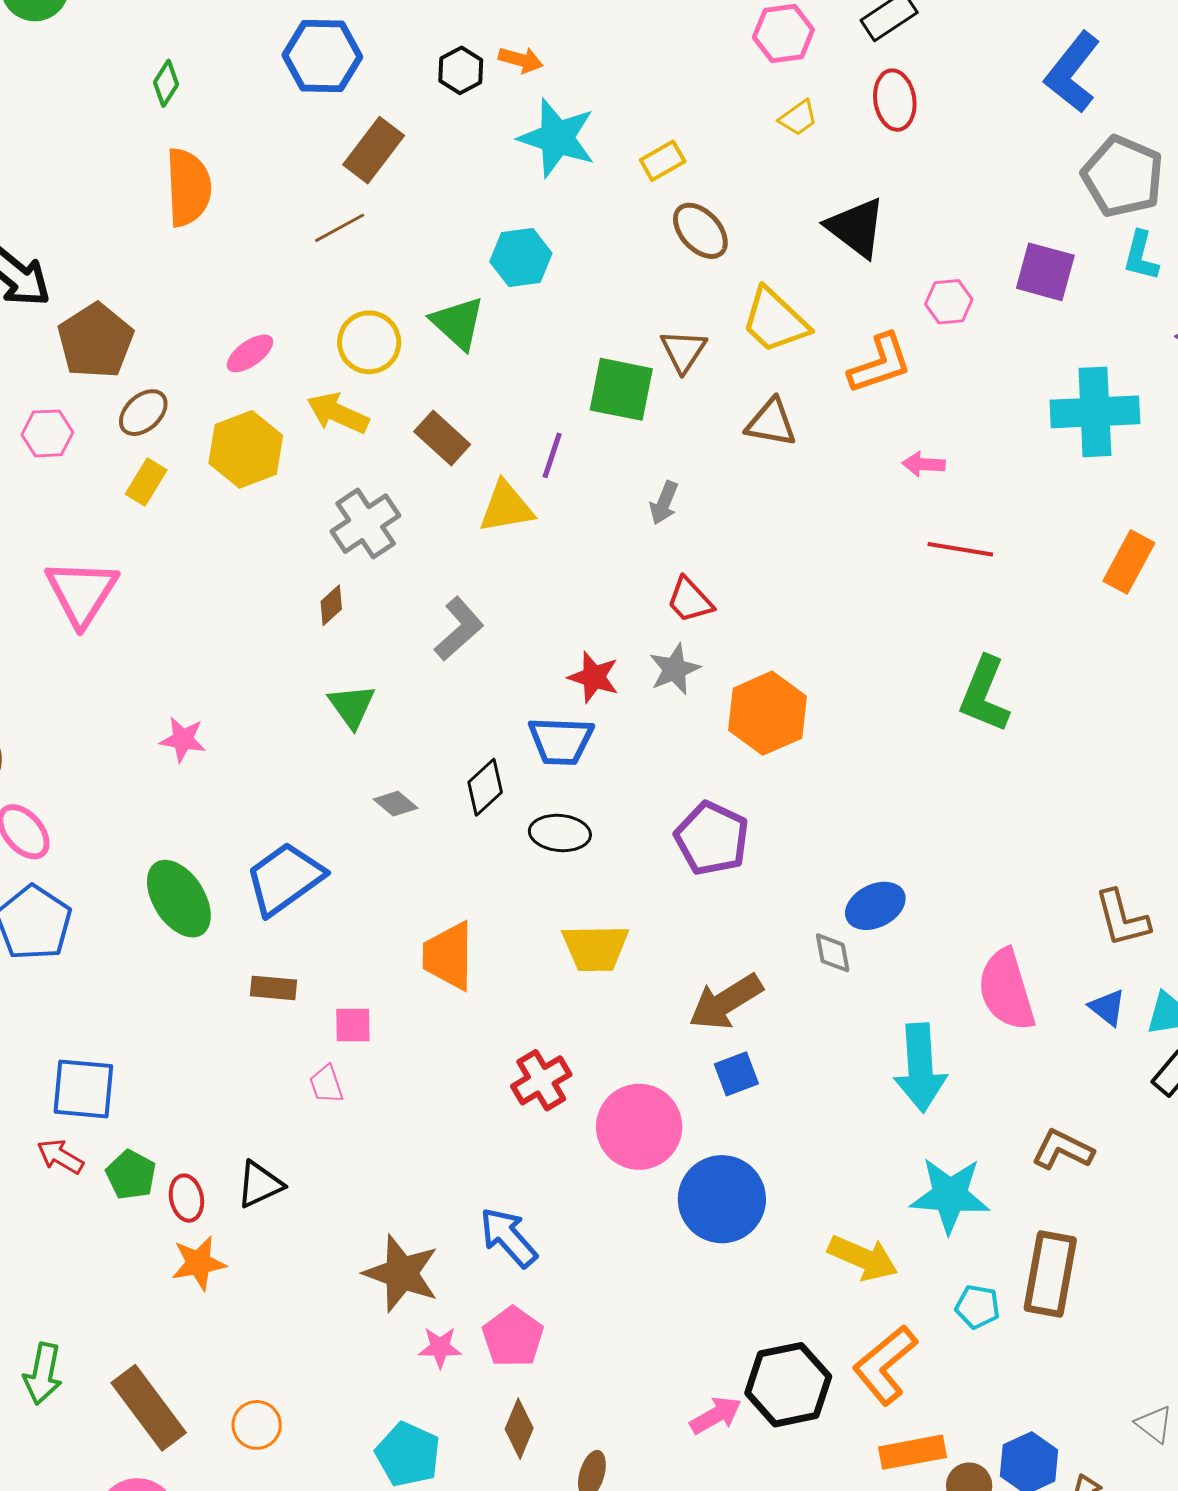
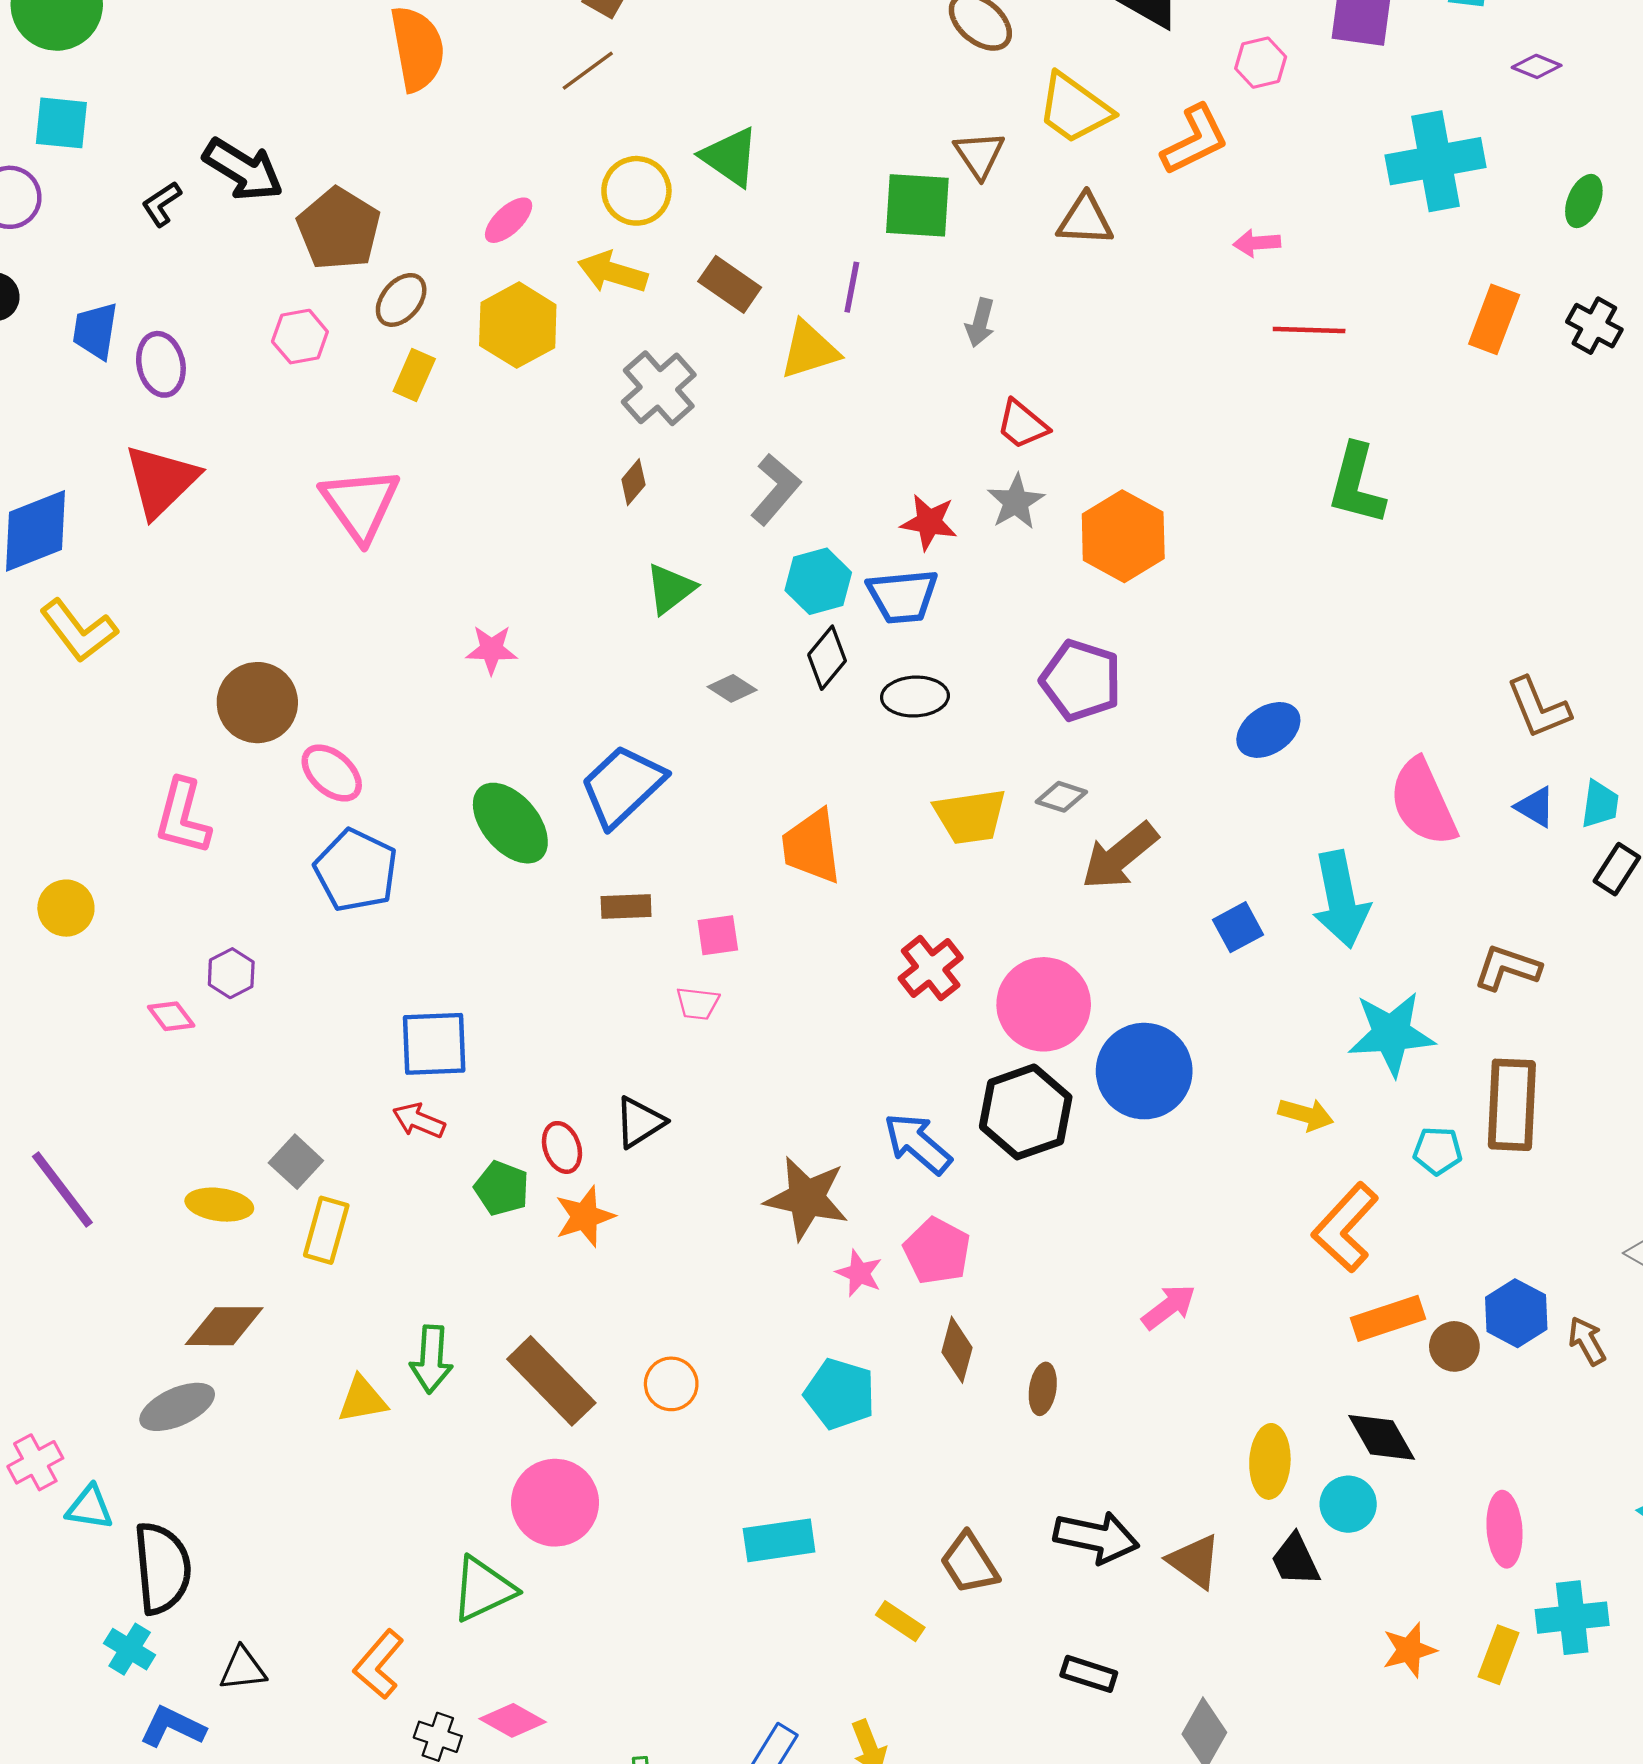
cyan hexagon: (521, 257) -> (818, 581), moved
green triangle: (352, 706) -> (670, 589), turned 36
gray diamond: (833, 953) -> (1061, 797), moved, turned -54
blue square: (736, 1074) -> (1238, 927), moved
pink trapezoid: (326, 1084) -> (698, 1003), turned -57
green pentagon: (131, 1175) -> (502, 1188), moved
yellow arrow: (863, 1258) -> (1306, 1114), size x0.7
pink star: (440, 1347) -> (859, 1273), turned 30
black hexagon: (788, 1385) -> (1026, 1112), moved

